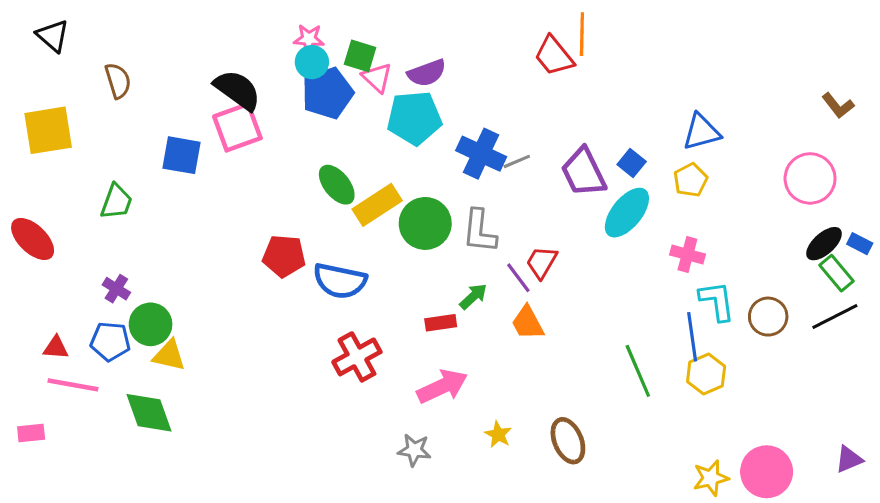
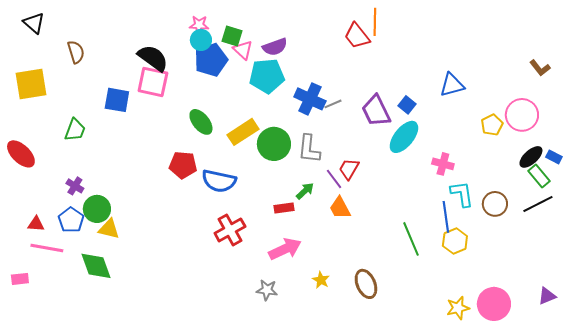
pink square: (237, 127) -> (153, 82), turned 32
yellow pentagon: (691, 180) -> (492, 125), moved
green ellipse: (337, 185) -> (201, 122), moved
blue pentagon: (110, 341) -> (71, 220), turned 30

